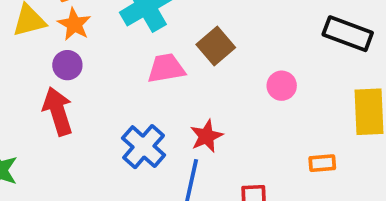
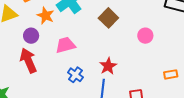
orange star: (74, 24) -> (45, 16), moved
pink trapezoid: (166, 68) -> (65, 45), moved
blue cross: (144, 147) -> (75, 75), size x0.7

